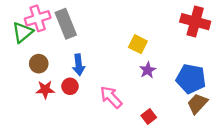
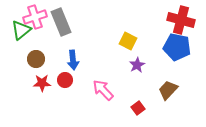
blue pentagon: (191, 79) -> (177, 47), moved
brown trapezoid: (197, 104) -> (168, 90), moved

